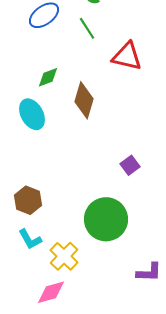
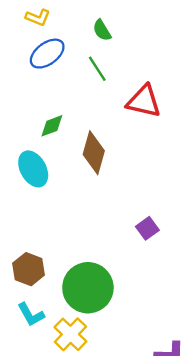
green circle: (106, 219) -> (88, 288), moved

